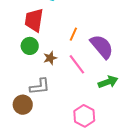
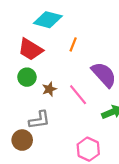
red trapezoid: (34, 20) -> (30, 49), turned -65
orange line: (73, 34) -> (73, 44), moved

